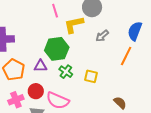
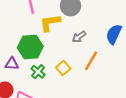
orange line: (126, 56) -> (91, 61), moved
yellow square: (91, 76) -> (63, 68), moved, turned 32

